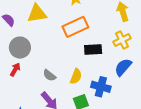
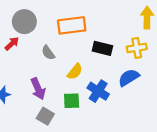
orange rectangle: (75, 27) -> (72, 25), moved
gray semicircle: (49, 75) -> (48, 53), moved

